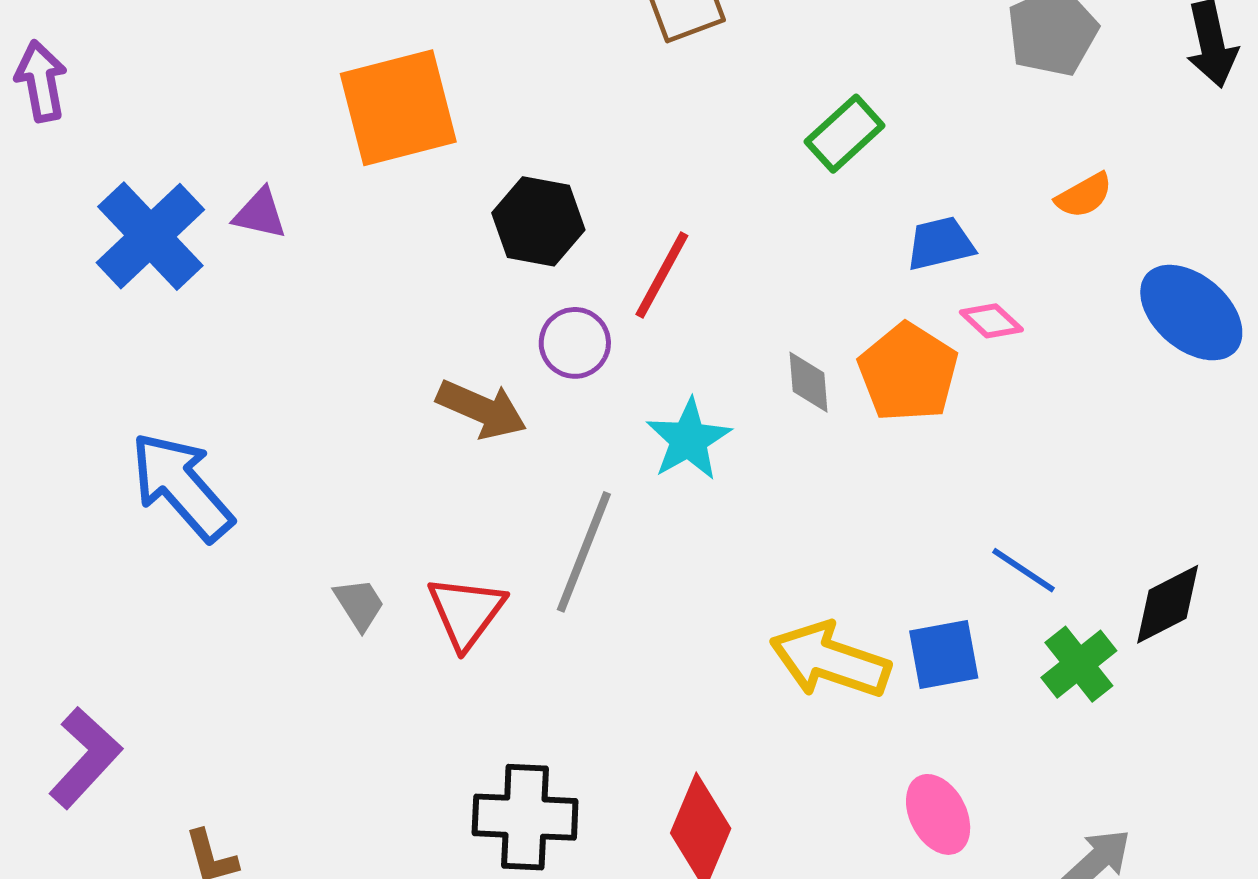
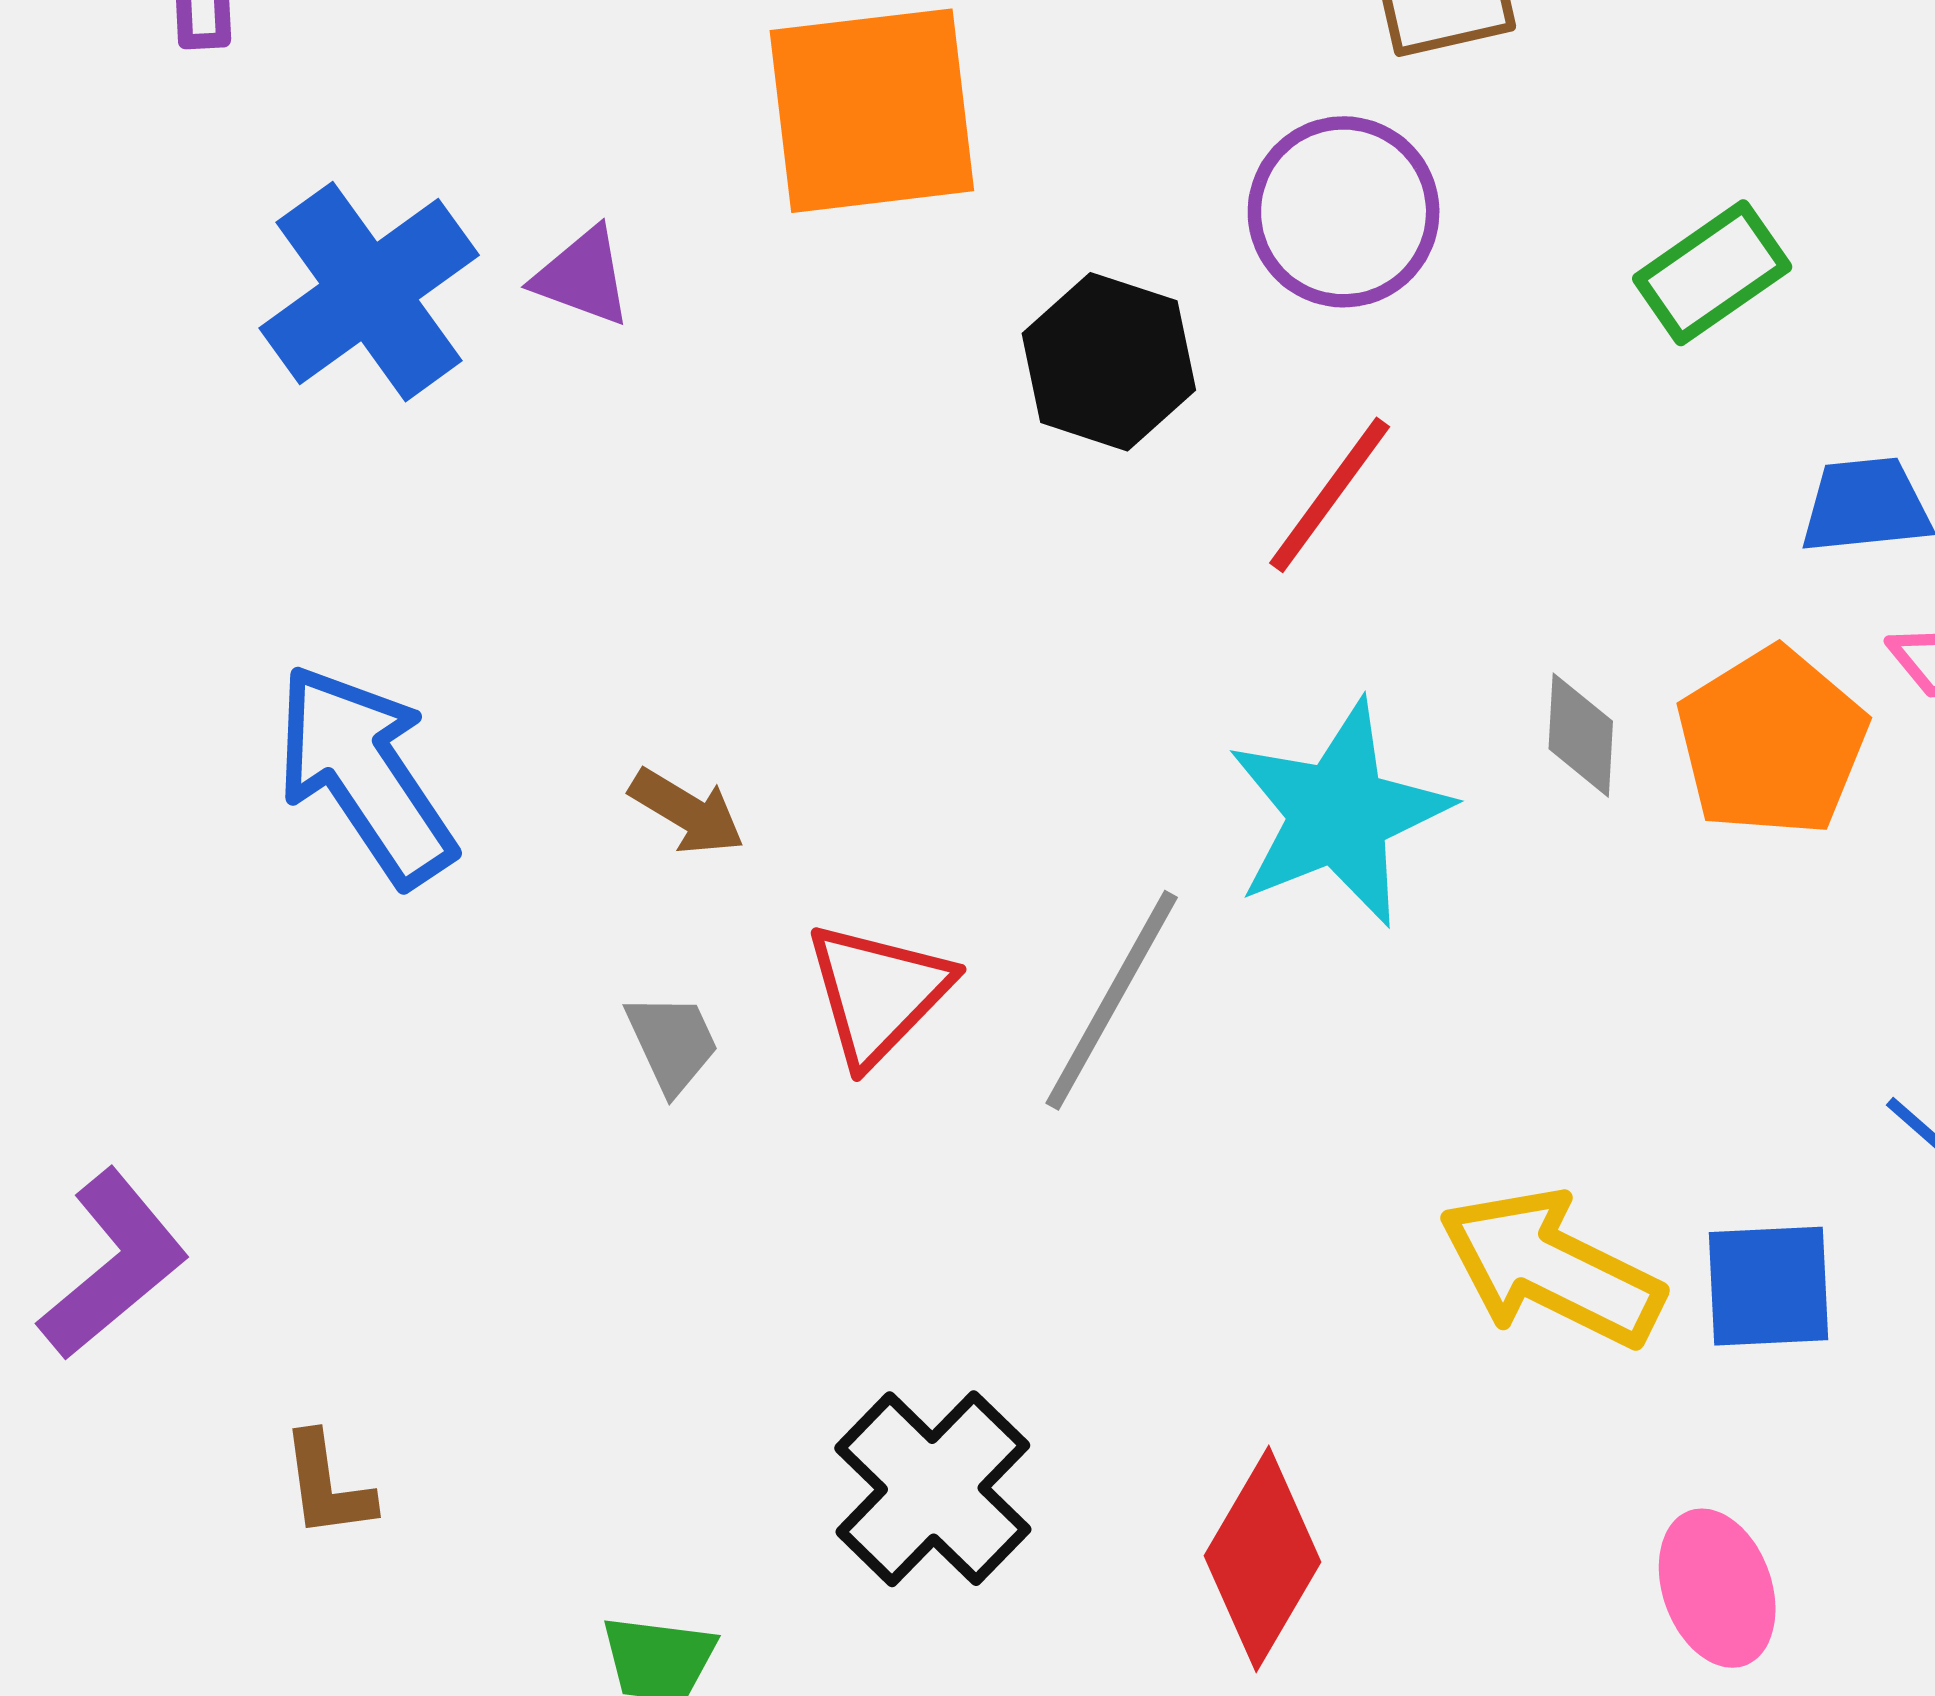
purple circle: (575, 343) -> (1344, 212), moved, size x1.4
brown arrow: (482, 409) -> (687, 812), moved, size x0.7
cyan star: (689, 439) -> (1339, 814), size x1.4
red triangle: (466, 612) -> (878, 993), moved
black cross: (525, 817) -> (933, 1489), turned 34

